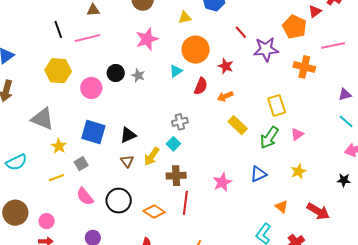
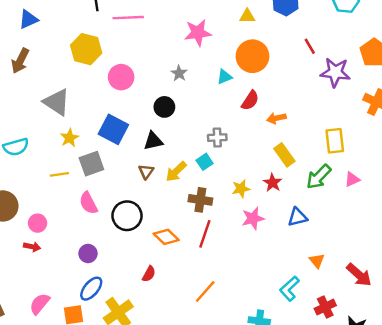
red star: (226, 66) -> (273, 183), moved
black circle: (116, 73) -> (164, 107), moved
gray square: (81, 164) -> (91, 164), size x1.5
yellow star: (298, 171) -> (241, 189), moved

